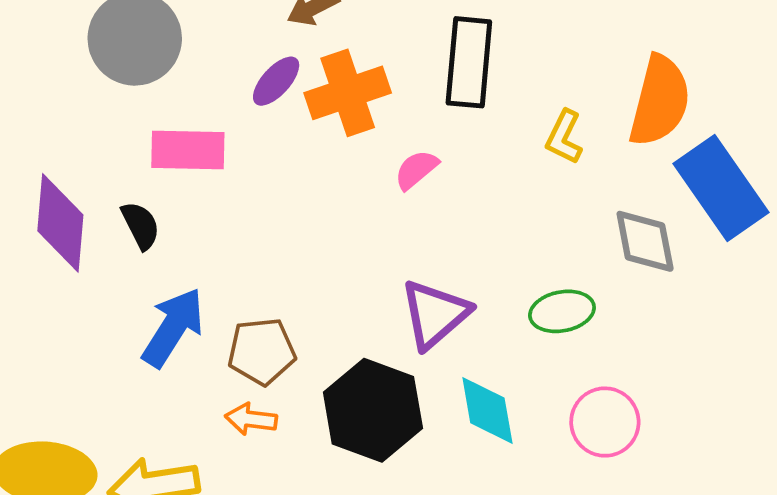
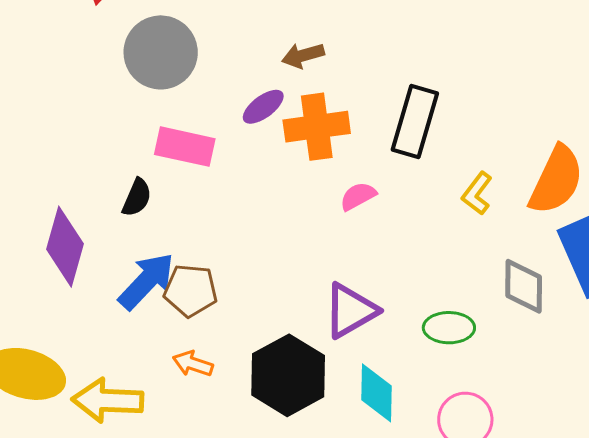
purple diamond: (60, 223) -> (65, 247), moved
black semicircle: (141, 225) -> (137, 198), turned 39
brown pentagon: (262, 351) -> (191, 290), moved

